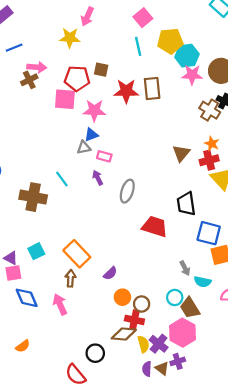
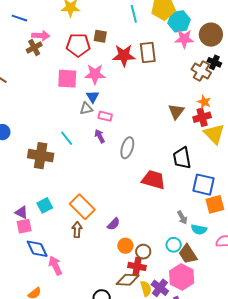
blue line: (14, 48) -> (19, 18), turned 42
pink square: (65, 99) -> (67, 79), moved
blue triangle: (91, 135) -> (93, 97), turned -40
pink arrow: (60, 304) -> (55, 266), moved

